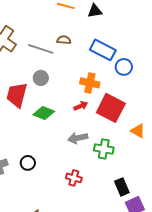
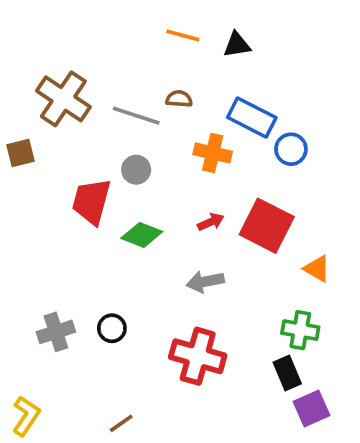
orange cross: (90, 83) -> (213, 153), moved
green cross: (104, 149) -> (300, 330), moved
red cross: (74, 178) -> (198, 356), size x1.8

